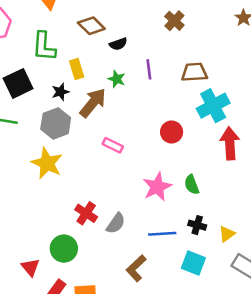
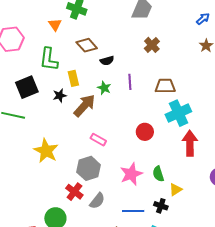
gray hexagon: (56, 123) -> (89, 168), moved
yellow triangle: (227, 234) -> (176, 190), moved

